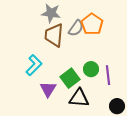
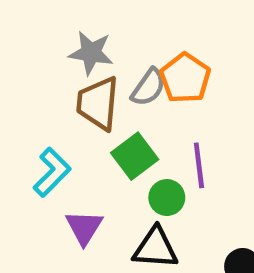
green circle: (91, 69) -> (167, 198), moved
purple line: (108, 75) -> (199, 165), moved
green square: (70, 78) -> (135, 156), moved

